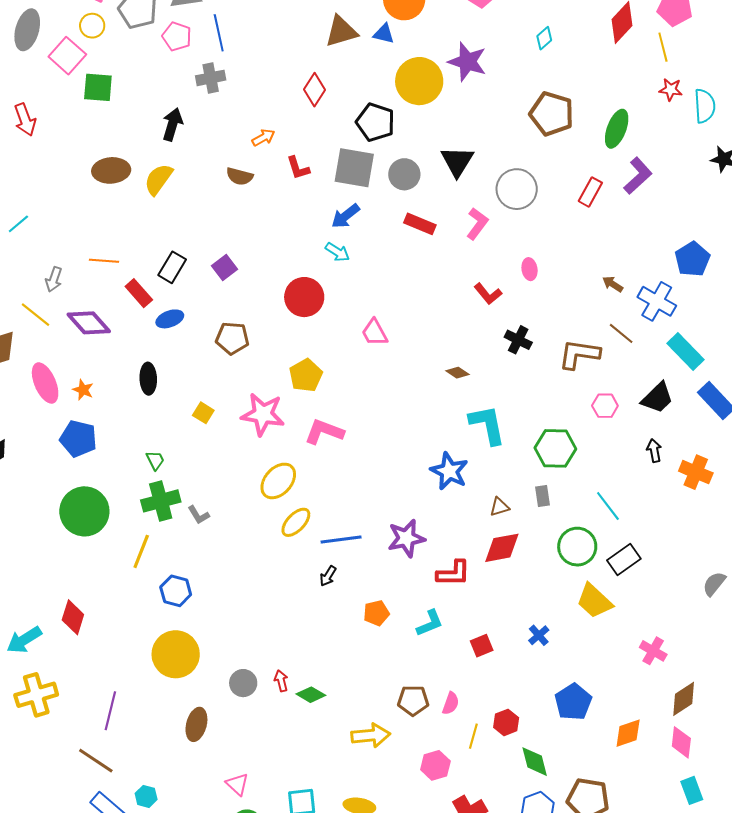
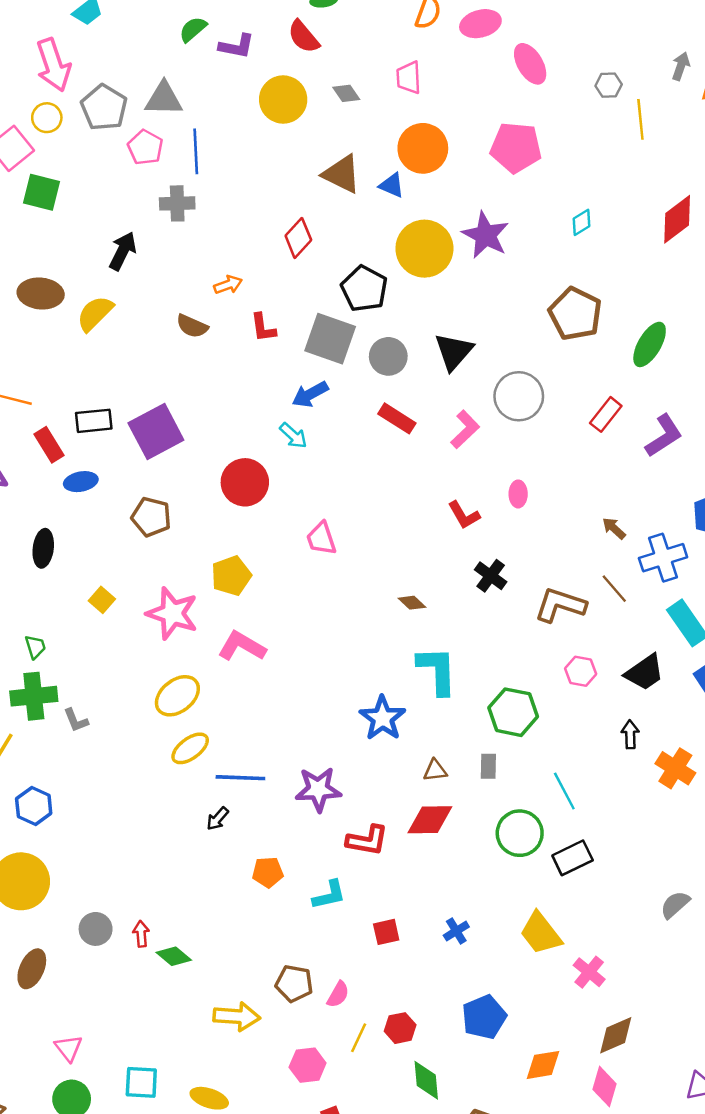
brown triangle: (341, 31) -> (342, 174), turned 33
purple L-shape: (638, 176) -> (664, 436), moved
black rectangle: (172, 267) -> (94, 421), turned 44
purple square: (225, 268) -> (156, 432), size x1.8
blue cross: (657, 301) -> (663, 558), turned 33
yellow trapezoid: (594, 601) -> (541, 933), moved

